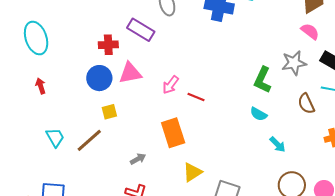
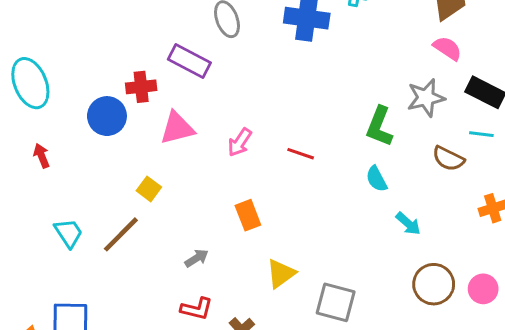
blue circle: (99, 78) -> (107, 116), moved
red line: (196, 97) -> (301, 154), moved
brown semicircle: (306, 104) -> (448, 159), turned -35
yellow square: (109, 112) -> (149, 189), turned -35
cyan semicircle: (259, 114) -> (377, 179), turned 36
orange rectangle: (173, 133) -> (248, 215), size x0.7

